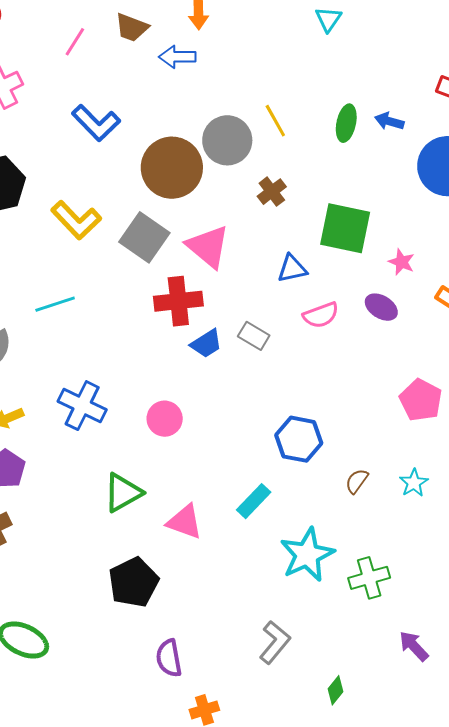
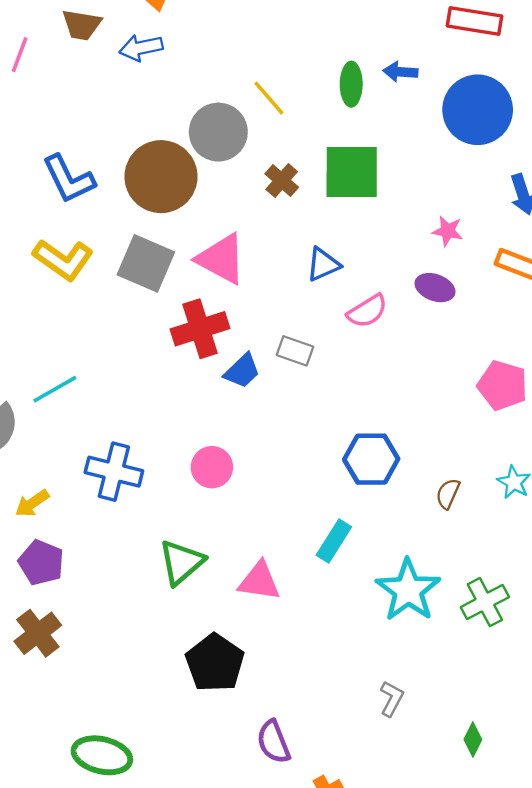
blue L-shape: (96, 123) -> (69, 179), moved, turned 30
green square: (345, 228) -> (352, 172), moved
cyan line: (55, 304) -> (55, 389), moved
gray L-shape: (275, 642) -> (392, 699), size x0.7

